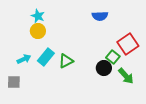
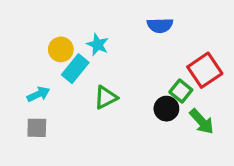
cyan star: (38, 16) -> (98, 45), moved
cyan rectangle: (46, 57) -> (75, 69), moved
gray square: (14, 82) -> (37, 128), moved

